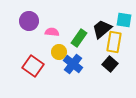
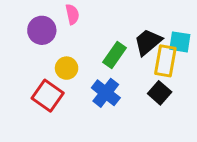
cyan square: (124, 20) -> (180, 42), moved
pink semicircle: (52, 32) -> (72, 14), moved, turned 72
yellow circle: (59, 52) -> (67, 68), moved

